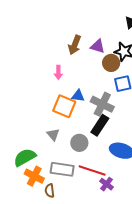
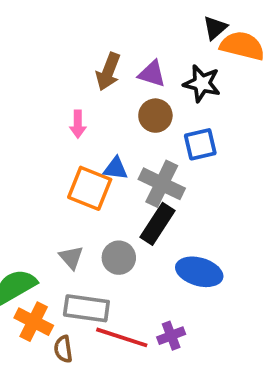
brown circle: (111, 63) -> (155, 116), moved
gray triangle: (53, 135) -> (71, 257), moved
red line: (92, 170) -> (122, 337), moved
purple cross: (106, 184) -> (171, 336), turned 32

